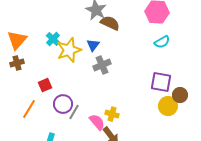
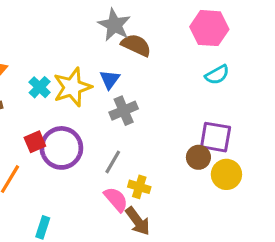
cyan cross: (53, 39) -> (40, 87), moved
brown circle: (180, 95) -> (198, 157), moved
purple circle: (63, 104) -> (61, 148), moved, size x1.4
gray line: (74, 112) -> (113, 162), moved

